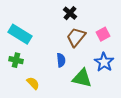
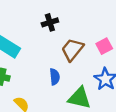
black cross: (70, 13) -> (50, 22), moved, turned 32

